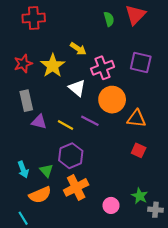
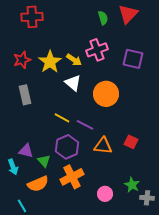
yellow arrow: (78, 49) -> (74, 60), moved
pink cross: (103, 68) -> (97, 50), moved
orange triangle: (136, 119) -> (103, 146), moved
purple line: (90, 121) -> (85, 125), moved
purple triangle: (39, 122) -> (26, 151), moved
cyan arrow: (23, 169) -> (13, 167), moved

